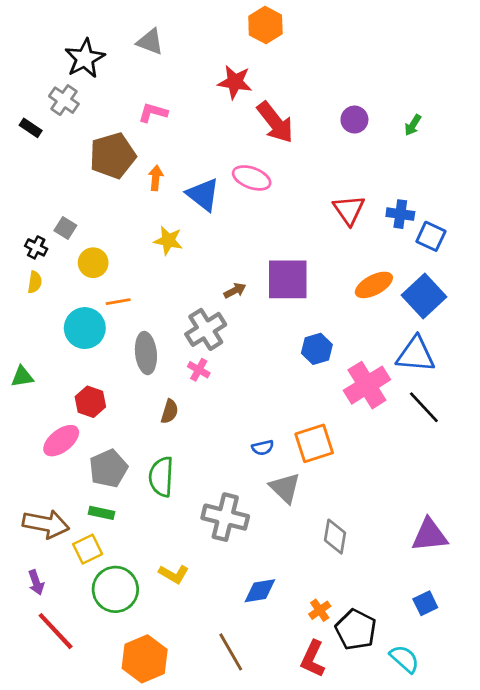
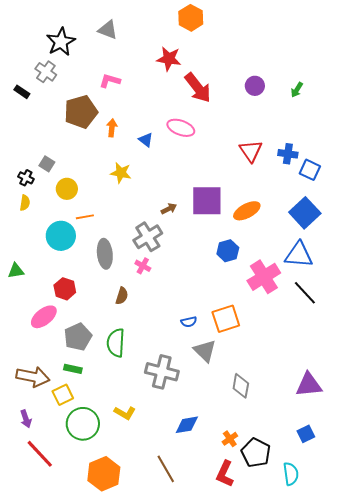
blue triangle: (203, 195) -> (146, 140), size x0.6
orange ellipse: (374, 285) -> (247, 211), moved
cyan semicircle: (404, 659) -> (291, 474), turned 40

